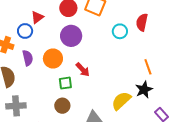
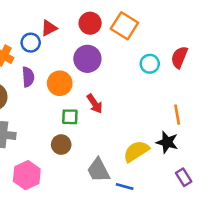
black star: (144, 90) -> (167, 142), turned 30

